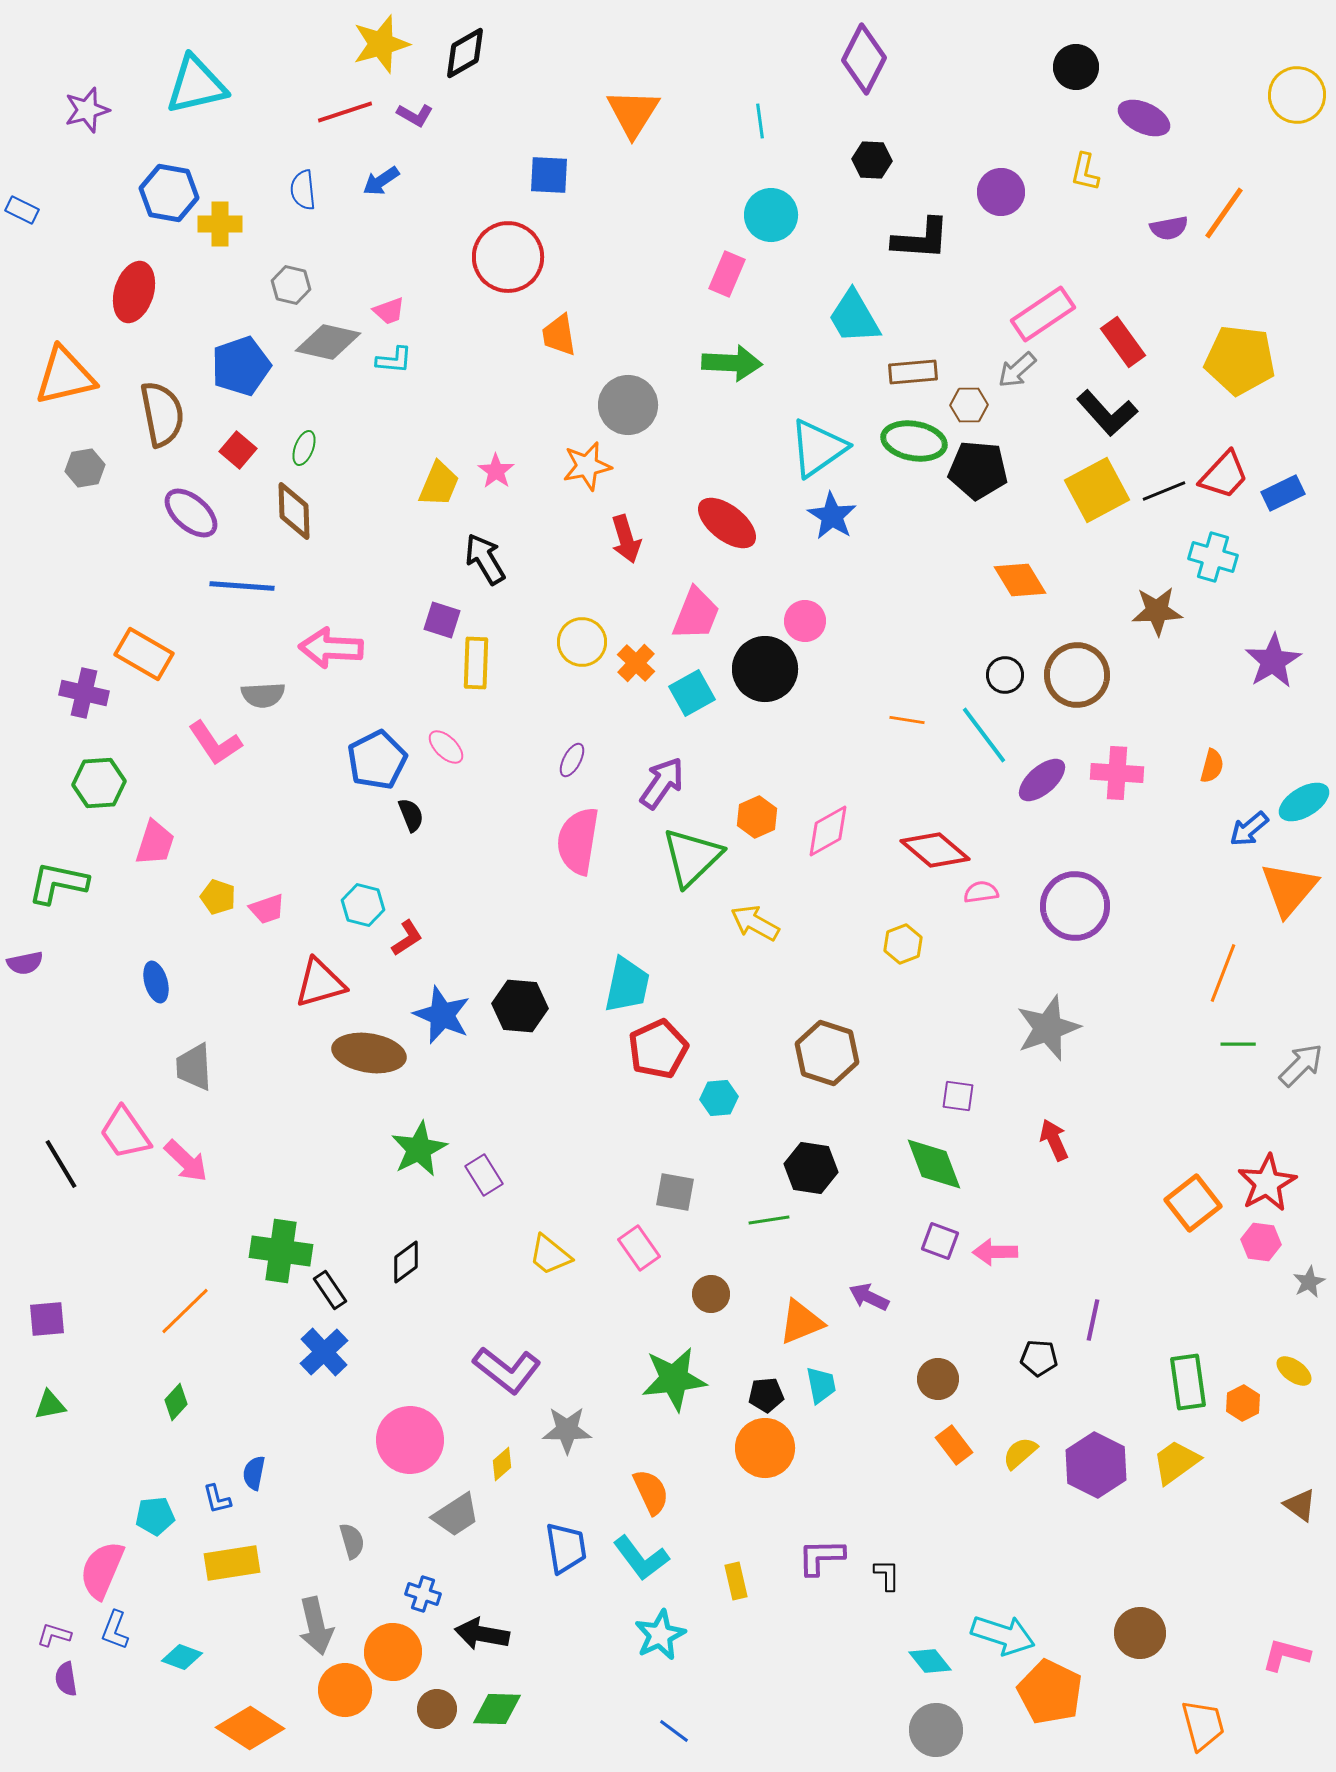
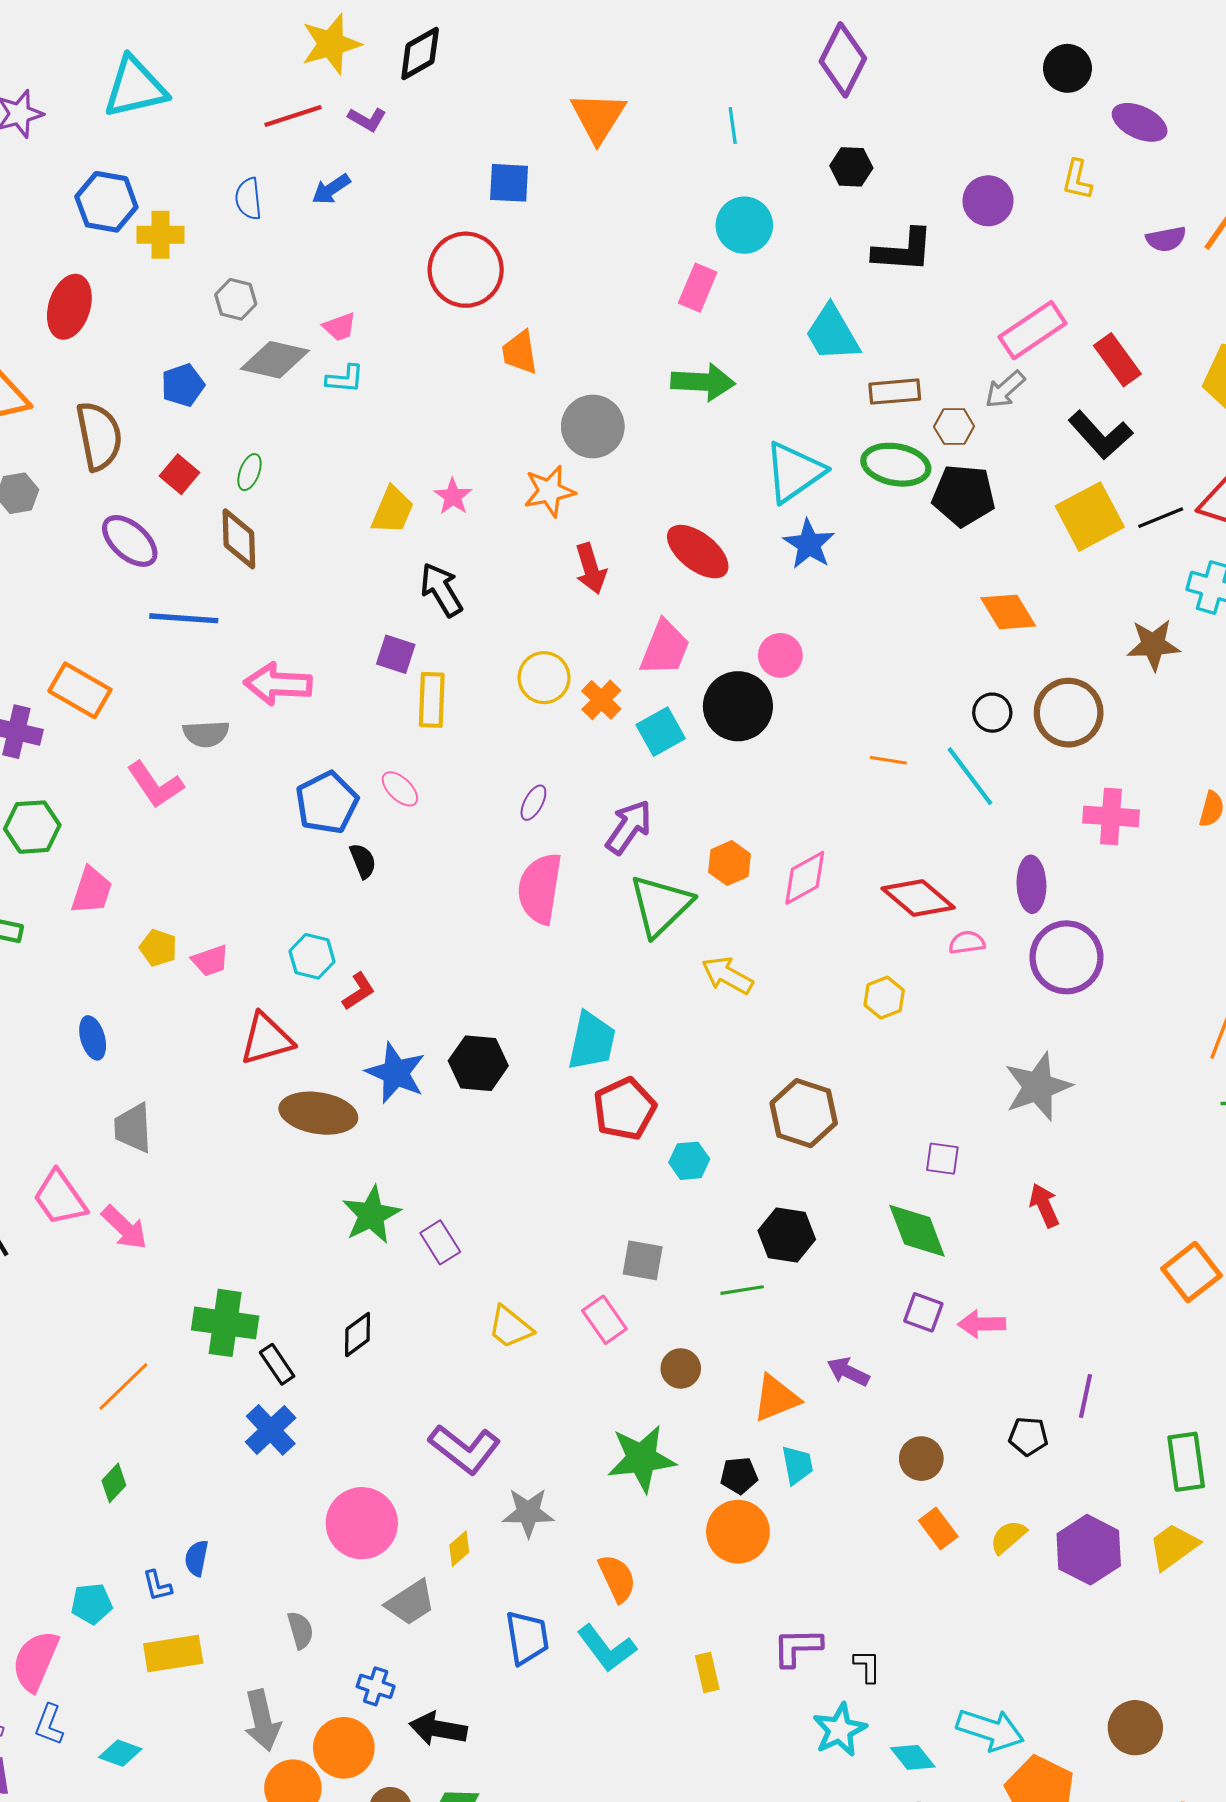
blue pentagon: (241, 366) -> (183, 385), size x0.7
purple ellipse: (1042, 780) -> (1031, 884), moved, turned -51
cyan star: (660, 1635) -> (840, 1730), moved

